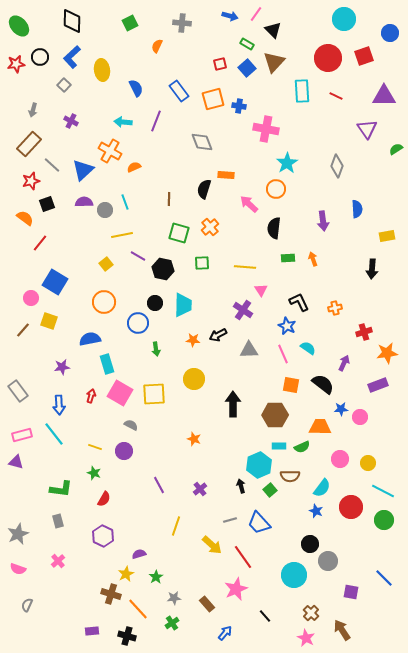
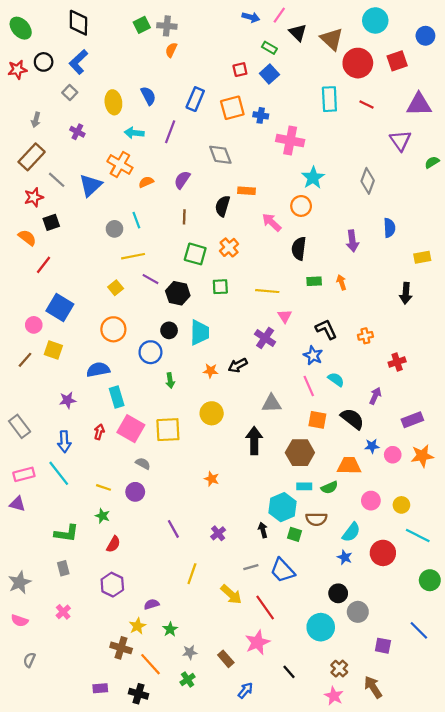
gray cross: (182, 23) -> (167, 26), moved
brown triangle: (274, 62) -> (332, 39), moved, turned -30
yellow ellipse: (102, 70) -> (113, 102), moved
blue rectangle: (179, 91) -> (195, 99), turned 60
purple semicircle: (84, 202) -> (182, 180), moved, turned -54
gray triangle: (249, 350) -> (272, 403), moved
orange star: (387, 353) -> (422, 456), moved
green square: (270, 490) -> (295, 534), turned -32
green circle: (384, 520) -> (430, 580), moved

